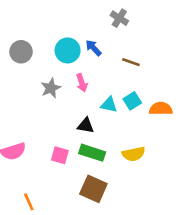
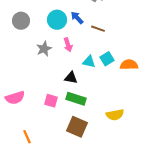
brown line: (131, 62) -> (98, 29), moved
yellow semicircle: (134, 154) -> (115, 115), moved

